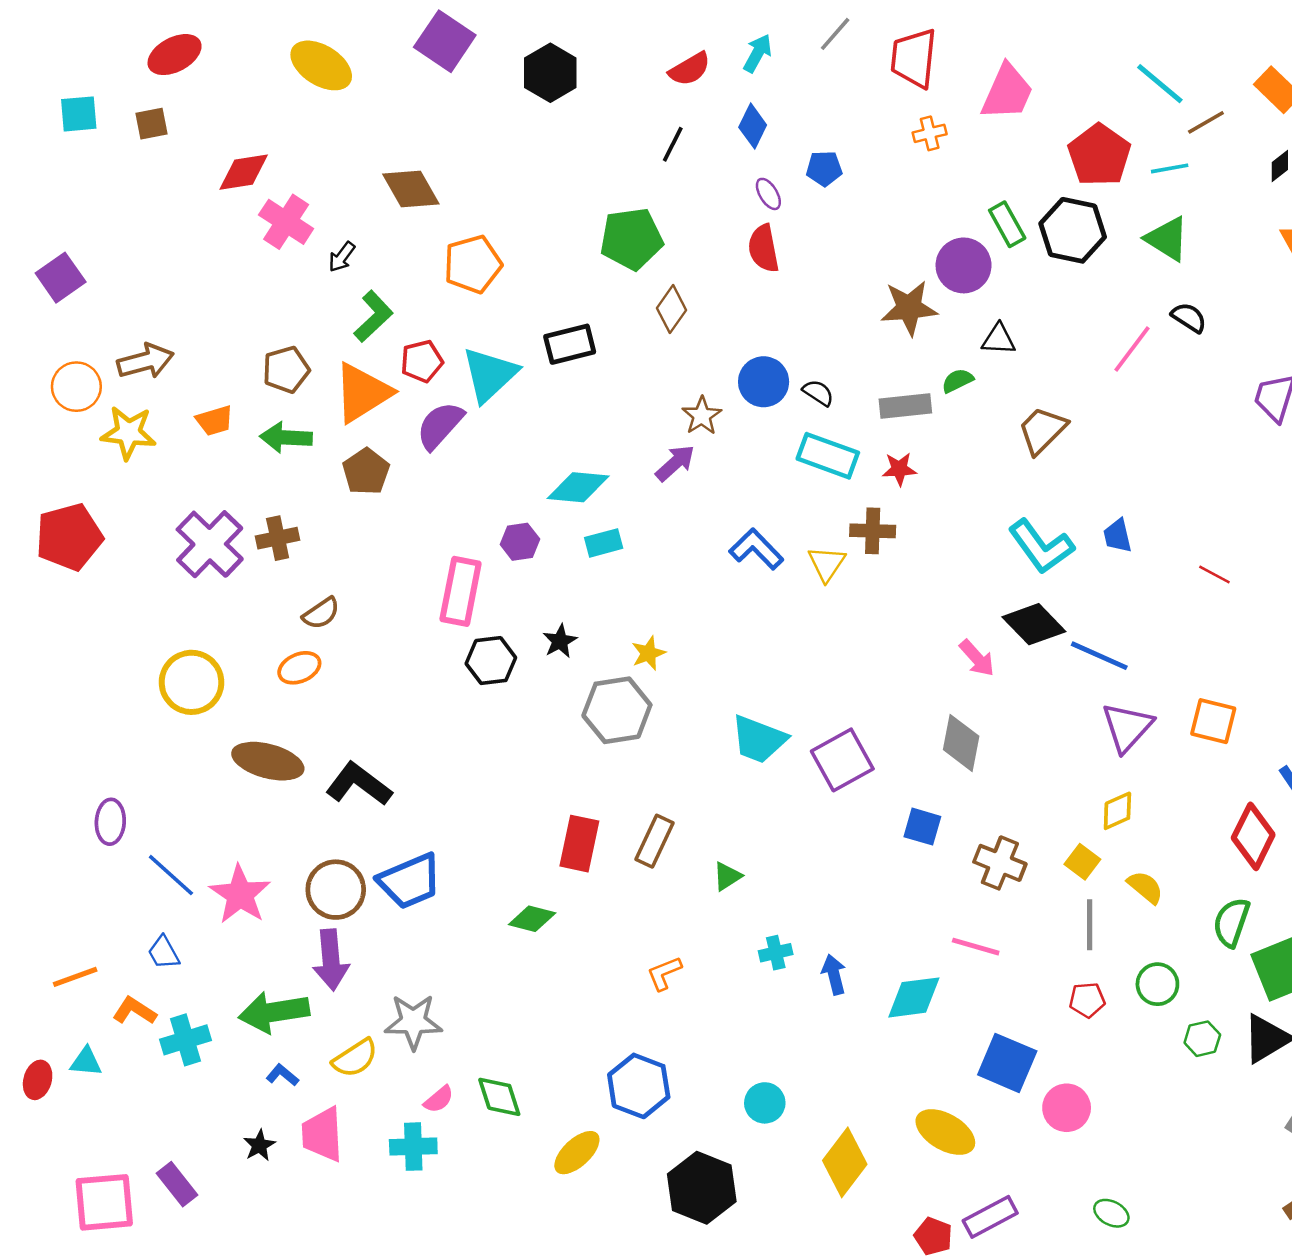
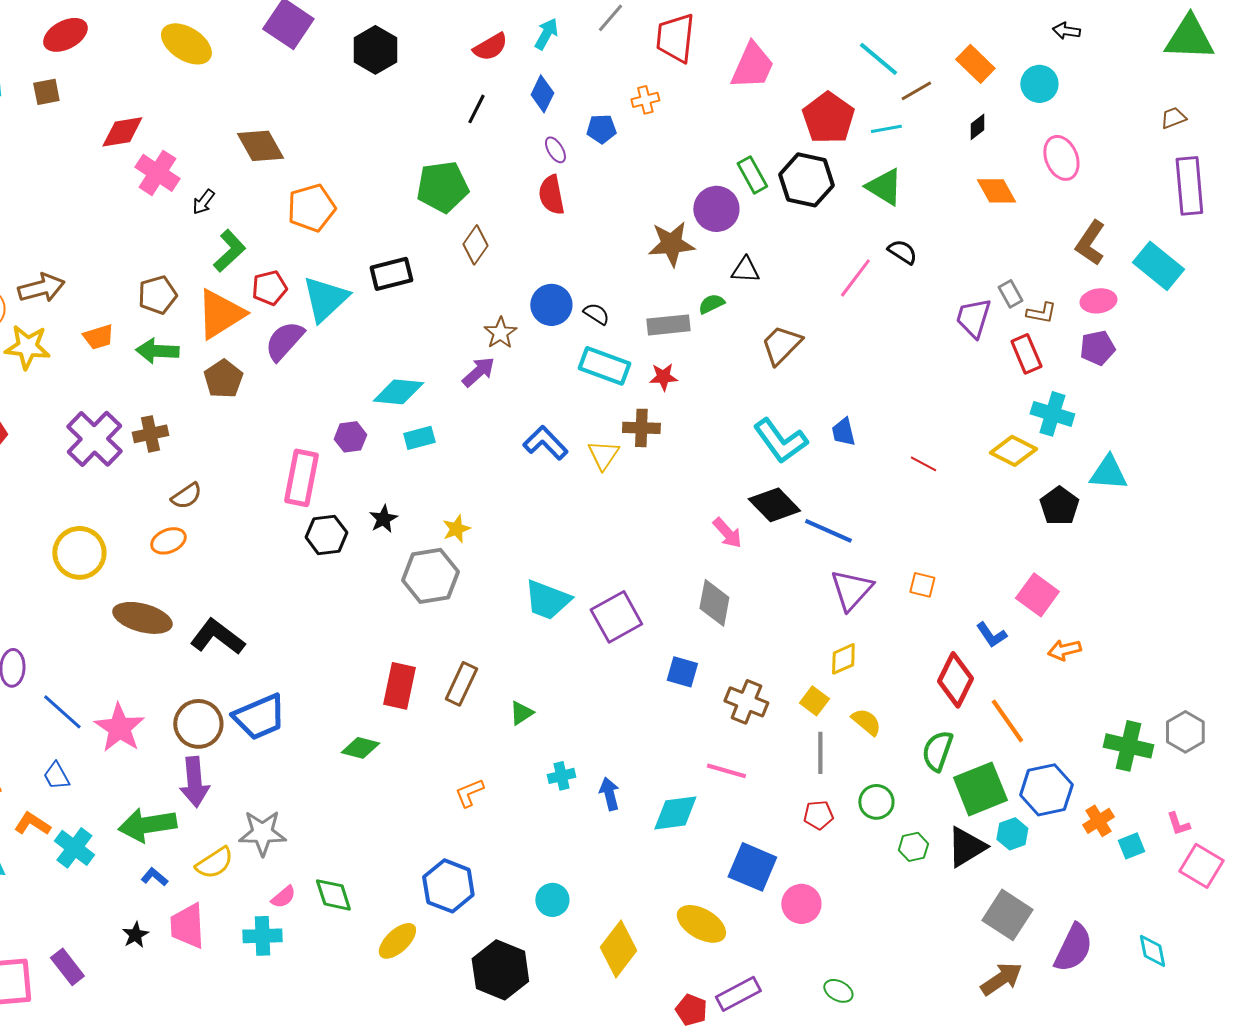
orange cross: (930, 133) -> (645, 100), moved
orange square: (1213, 721) -> (922, 585), size x0.7
cyan cross: (185, 1040) -> (74, 848), turned -36

